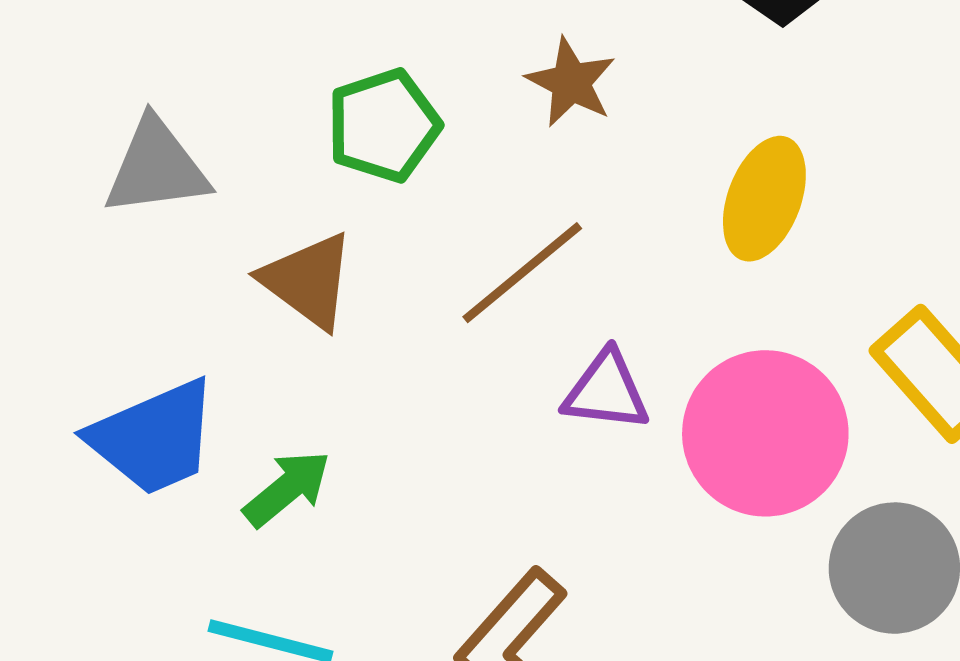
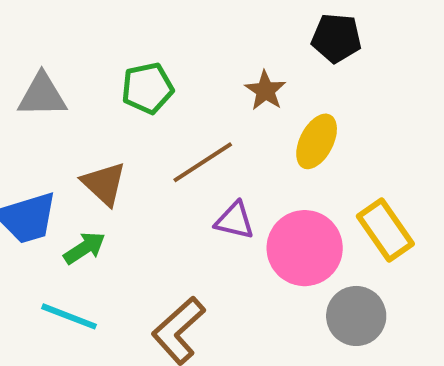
brown star: (571, 82) -> (265, 91), moved
brown triangle: (308, 281) -> (104, 184), moved

